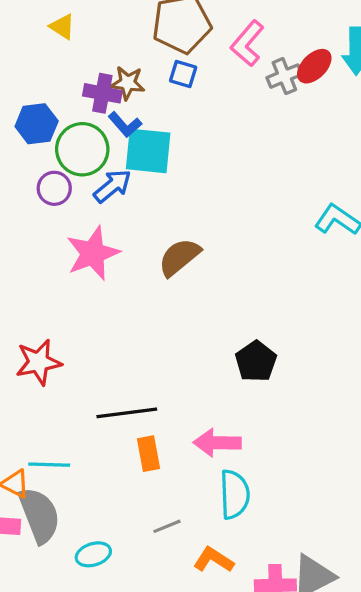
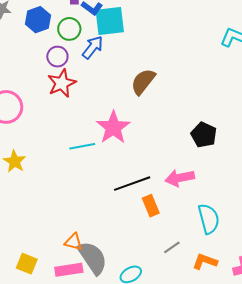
green circle: (82, 149) -> (69, 29), size x0.7
pink star: (93, 253) -> (113, 127), moved
red star: (39, 362) -> (62, 83), moved
pink arrow: (217, 443) -> (180, 178), moved
cyan line: (49, 465) -> (82, 146), moved

